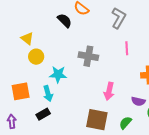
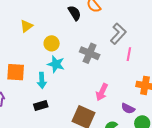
gray L-shape: (119, 18) -> (118, 34), moved
yellow triangle: (27, 38) -> (27, 26), moved, turned 32
yellow circle: (36, 57) -> (52, 43), moved
black rectangle: (43, 114) -> (41, 106), moved

